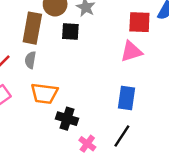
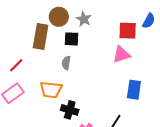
gray semicircle: (30, 60) -> (66, 63), moved
blue rectangle: (126, 98) -> (134, 90), moved

